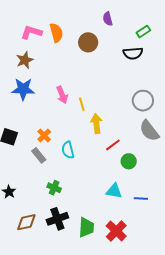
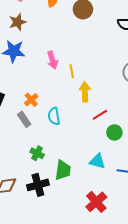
green trapezoid: (86, 227) -> (63, 170), moved

